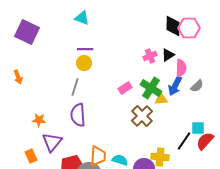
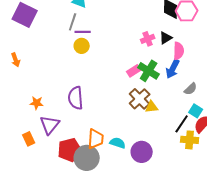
gray semicircle: (197, 86) -> (191, 89), moved
gray line: (75, 87) -> (73, 22), moved
pink rectangle: (125, 88) -> (134, 71), moved
yellow triangle: (161, 99) -> (152, 107), moved
cyan square: (198, 128) -> (196, 111), turned 32
yellow cross: (160, 157) -> (190, 140), moved

